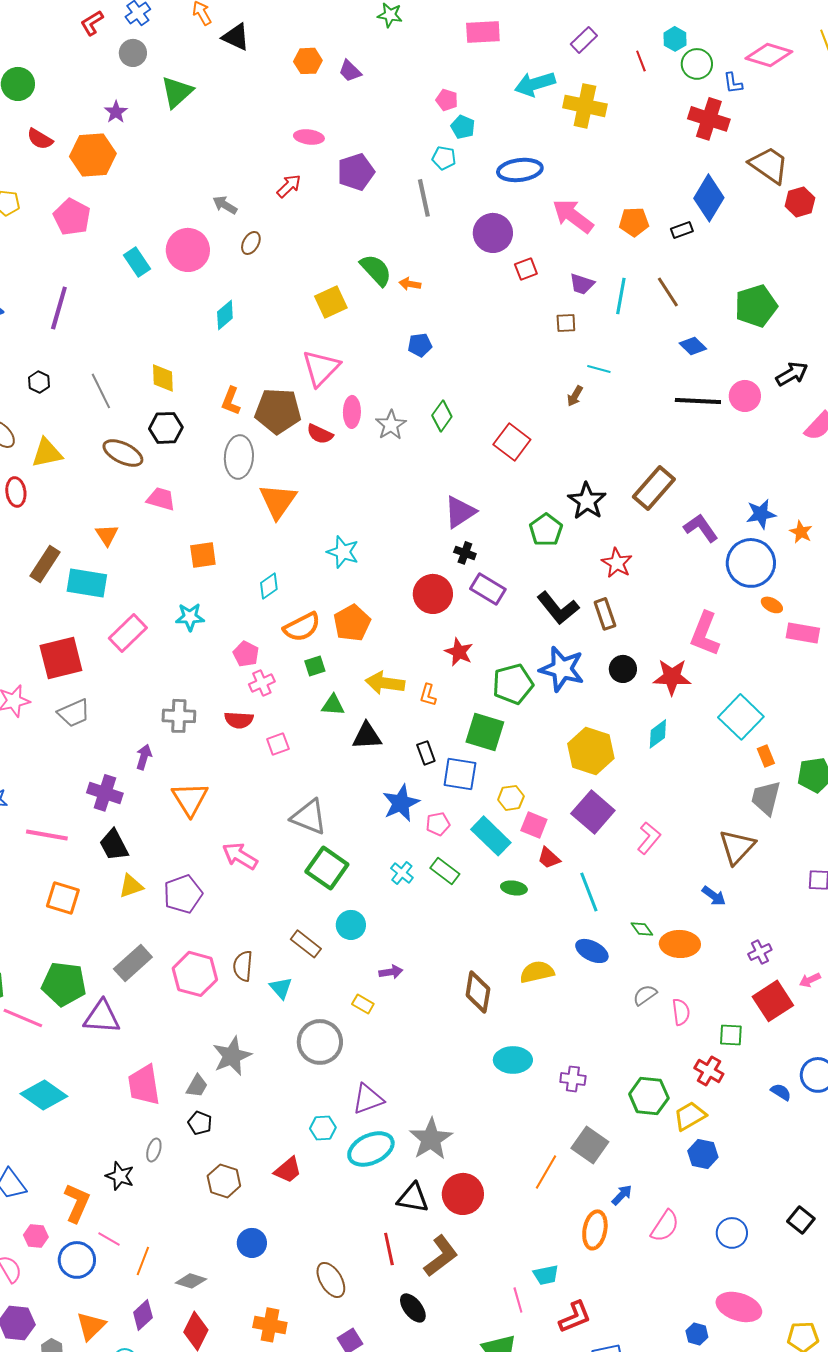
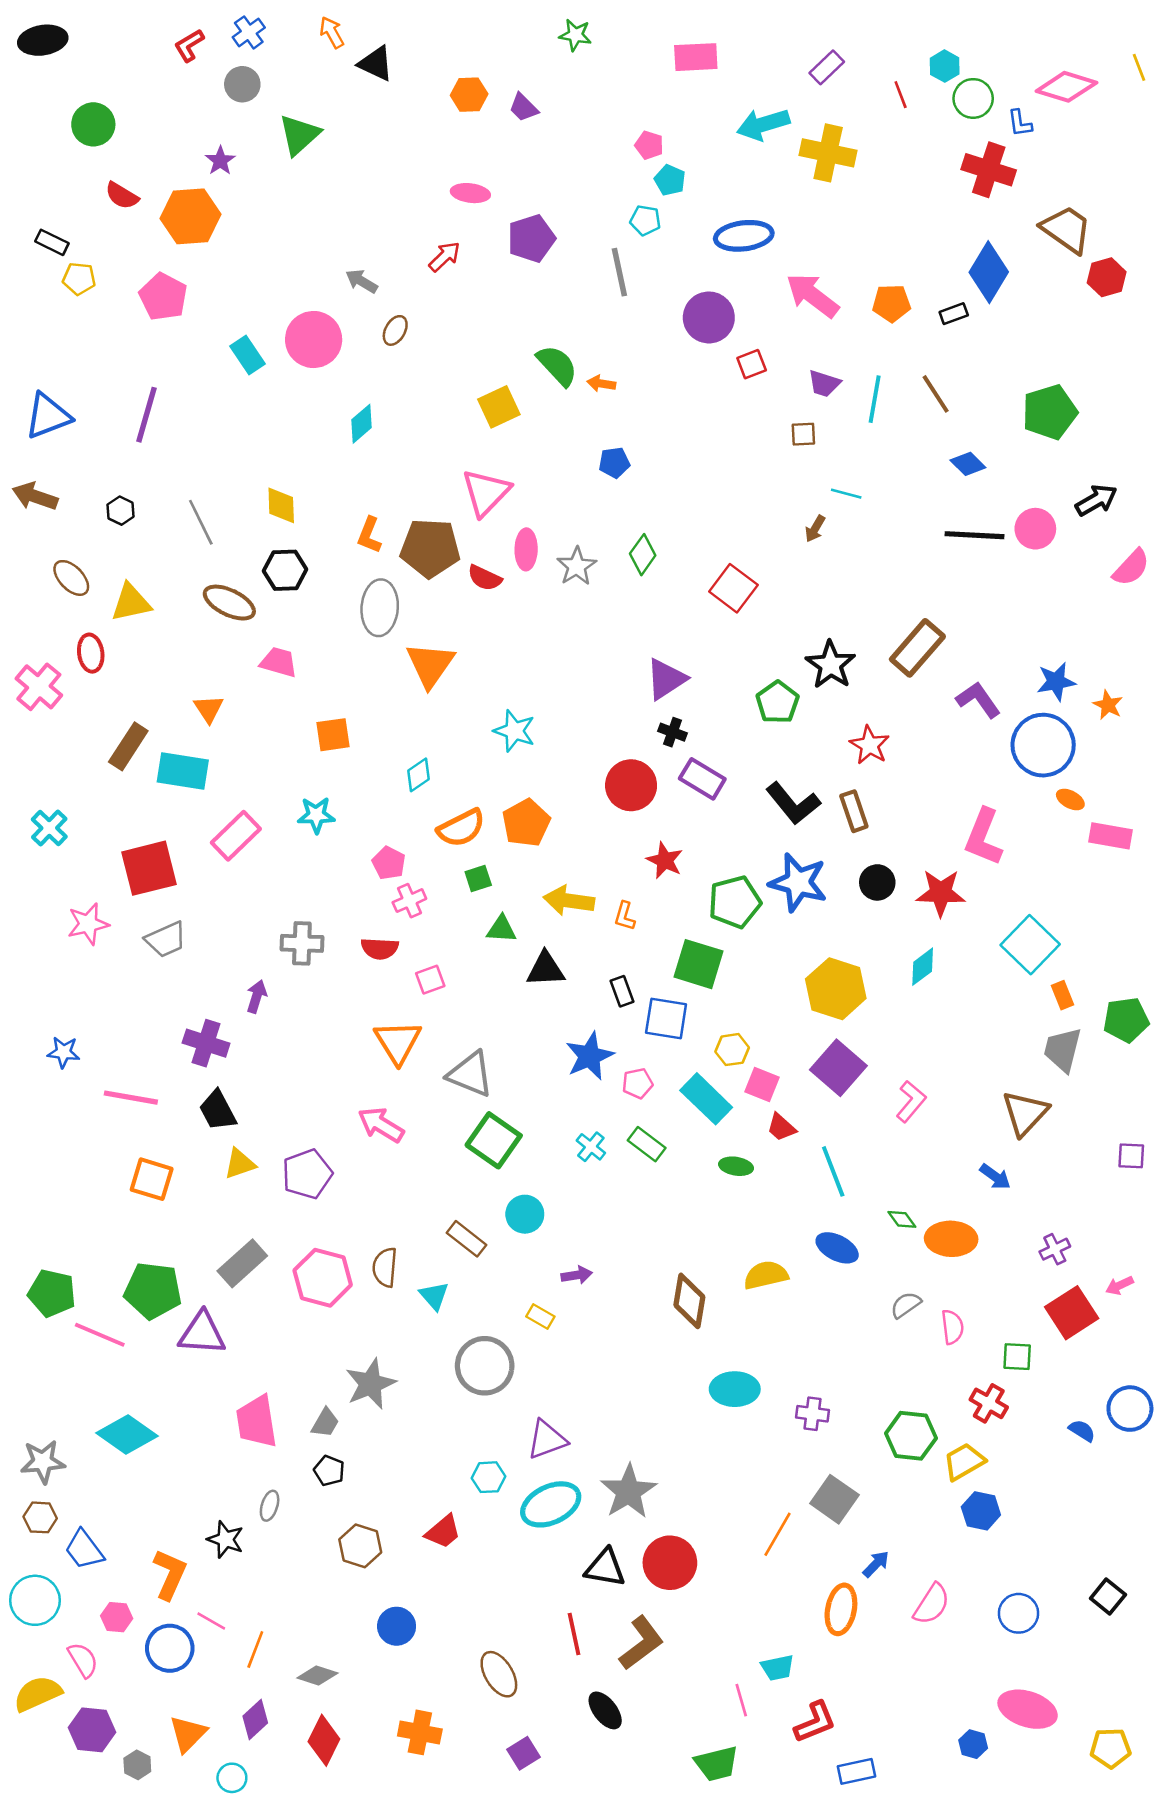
orange triangle: (190, 799) -> (398, 1042), moved

